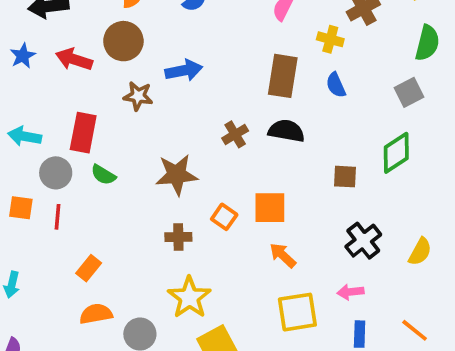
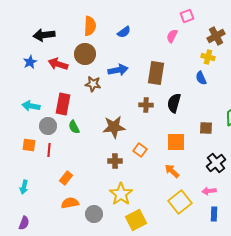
yellow cross: (330, 39) -> (208, 57), moved
brown rectangle: (283, 76) -> (156, 73), moved
black semicircle: (286, 131) -> (174, 103), turned -84
brown cross: (235, 134) -> (146, 105), turned 32
green semicircle: (103, 175) -> (74, 127), turned 32
orange square: (270, 208) -> (176, 142), moved
yellow square: (297, 312) -> (180, 202), turned -30

